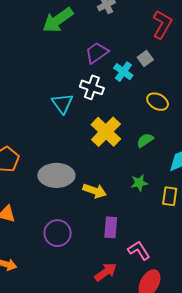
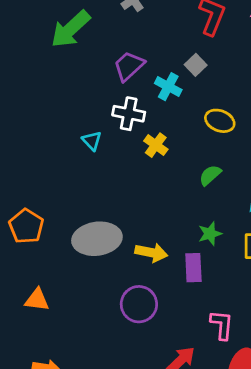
cyan triangle: (62, 104) -> (92, 141), size x0.7
yellow cross: (106, 132) -> (156, 145), moved, size x0.6
purple rectangle: (111, 227) -> (193, 268), moved
purple circle: (58, 233) -> (139, 304), moved
pink L-shape: (139, 250) -> (222, 325), turned 45

